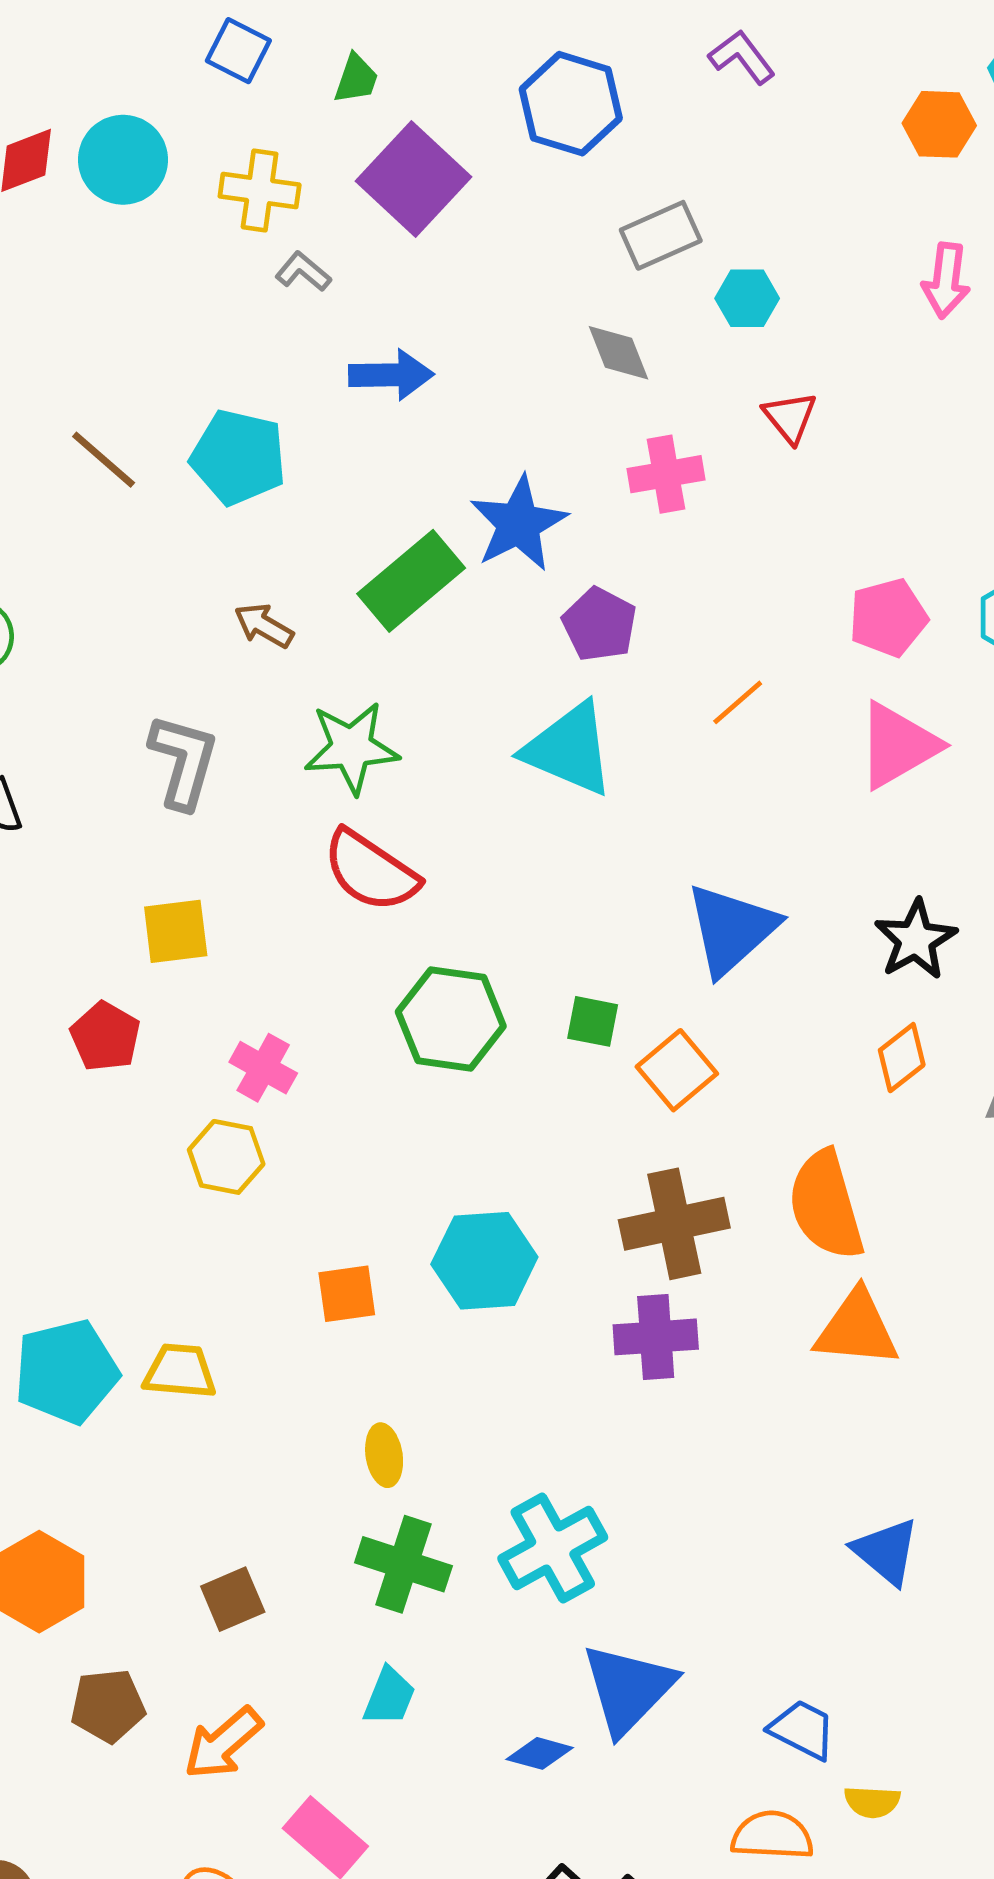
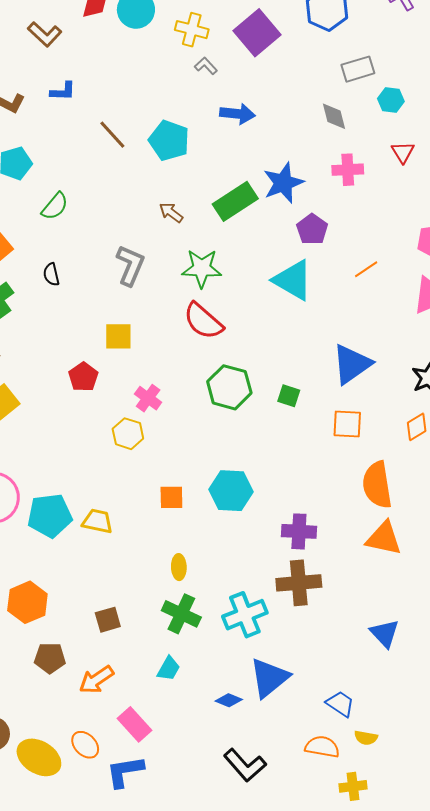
orange square: (677, 1070) -> (347, 424), moved, turned 36
brown cross: (674, 1224) -> (299, 583), moved

